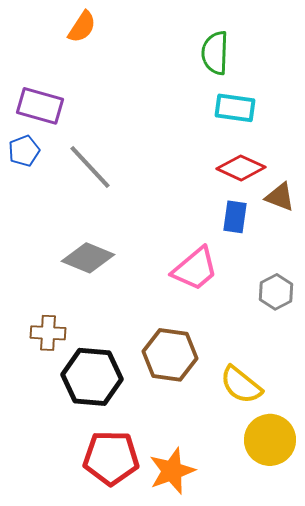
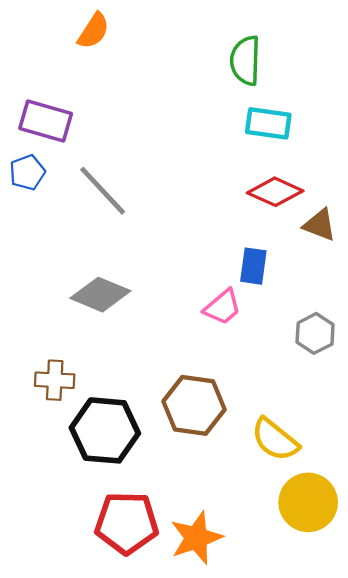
blue rectangle: (235, 217) -> (253, 266), moved
pink trapezoid: (195, 269) -> (223, 307), size x0.7

